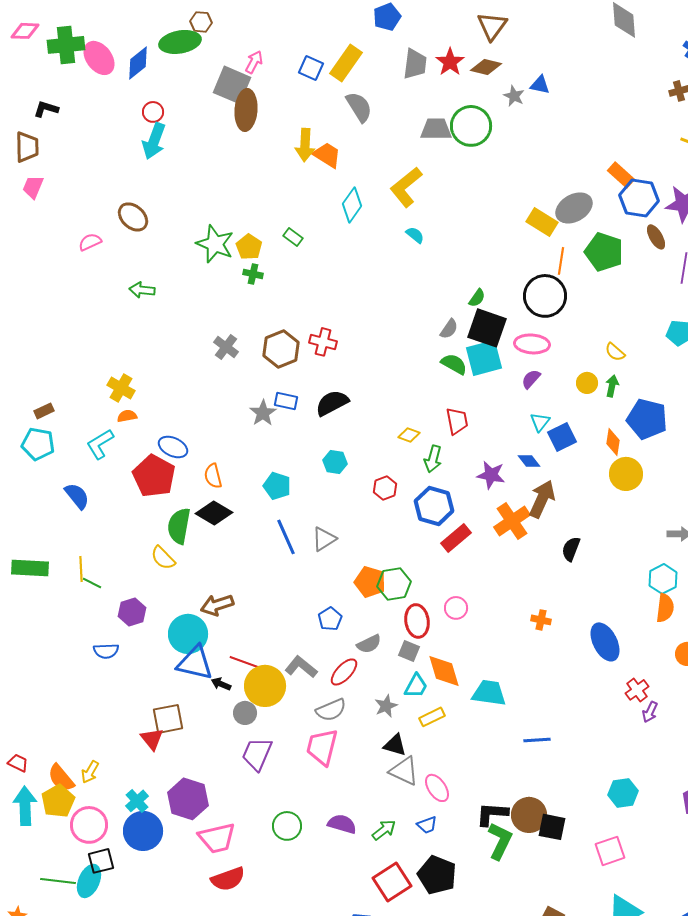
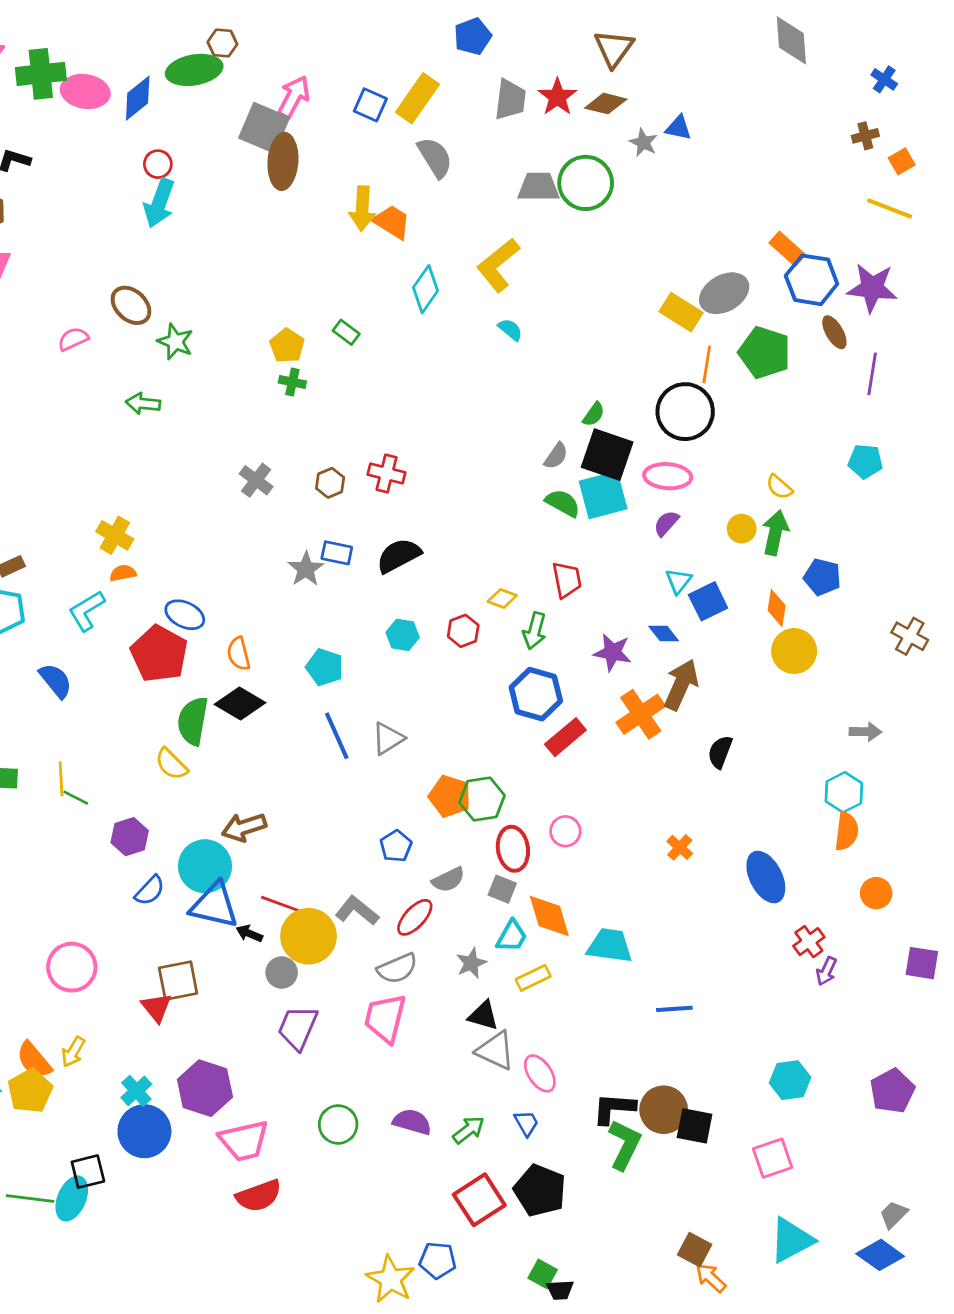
pink ellipse: (99, 58) -> (85, 91), turned -44
pink arrow: (254, 62) -> (294, 97), size x1.4
green star: (215, 244) -> (175, 342), moved, size x0.7
brown hexagon: (281, 349) -> (330, 483), size x0.6
green arrow: (612, 386) -> (775, 533), size x1.5
blue pentagon: (647, 419) -> (822, 577), size x0.7
red hexagon: (385, 488) -> (463, 631), moved
orange cross: (541, 620) -> (680, 847), turned 30
blue semicircle: (106, 651) -> (150, 890), moved, turned -45
pink circle: (89, 825) -> (72, 967), moved
blue trapezoid: (427, 825) -> (526, 1123), turned -100

